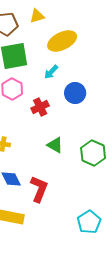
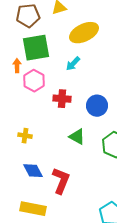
blue circle: (75, 93) -> (97, 106), moved
red cross: (40, 107) -> (62, 99), turned 30

